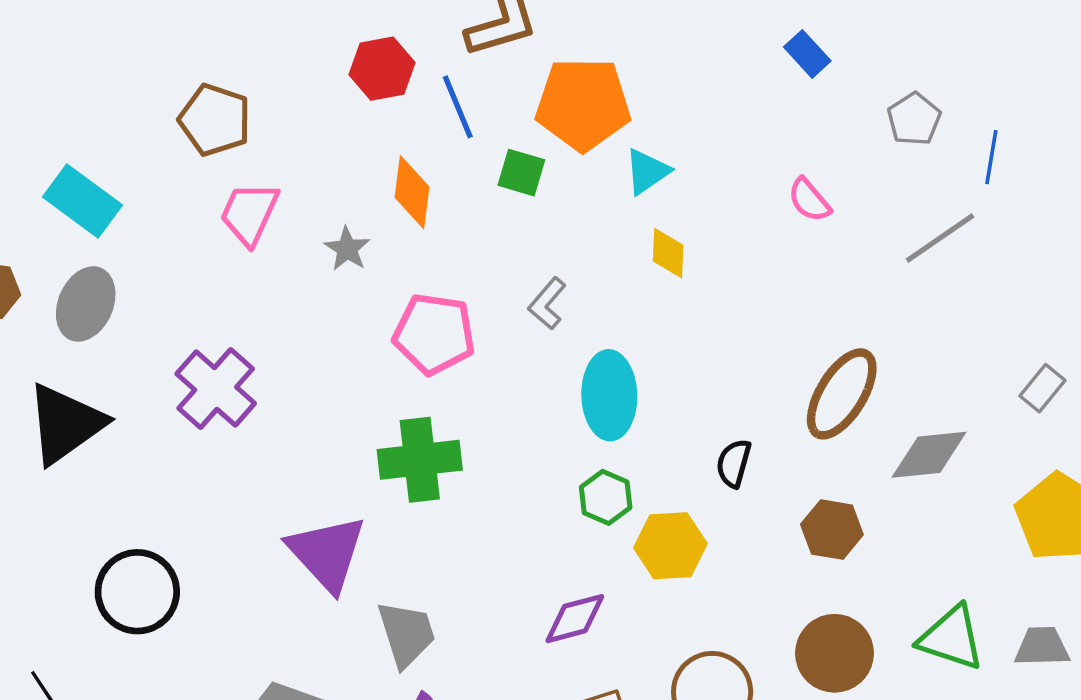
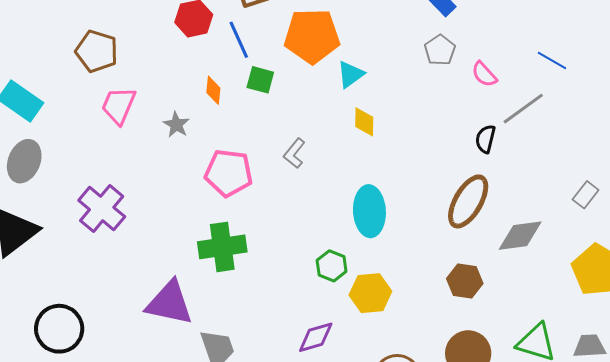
gray pentagon: (914, 119) -> (440, 50), moved
blue line: (991, 157) -> (552, 60), turned -68
green square: (521, 173) -> (260, 80), moved
orange diamond: (412, 192) -> (213, 90), size x0.7
pink semicircle: (809, 200) -> (484, 74), moved
cyan ellipse: (609, 395) -> (369, 211), moved
black semicircle: (734, 463) -> (485, 139), moved
purple triangle: (327, 553) -> (169, 303), turned -34

